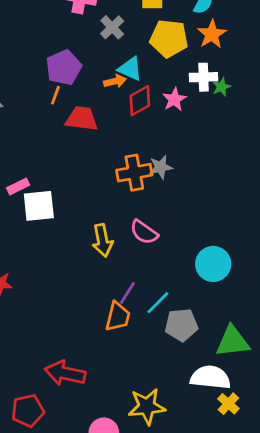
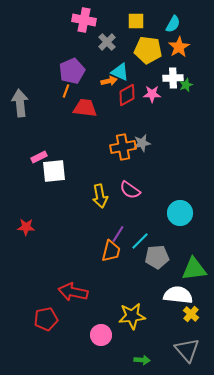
pink star: (174, 99) -> (152, 94), turned 30

